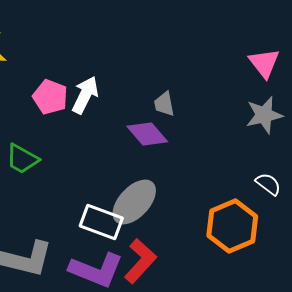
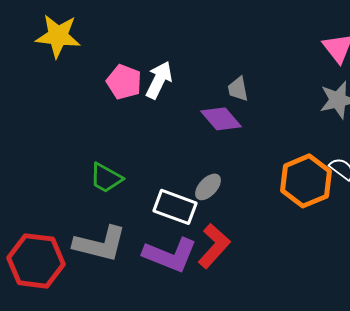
green trapezoid: (22, 159) -> (106, 178), moved
gray ellipse: (134, 202) -> (208, 187), size x0.6
orange hexagon: (232, 226) -> (306, 181), moved

